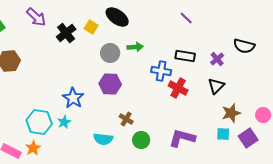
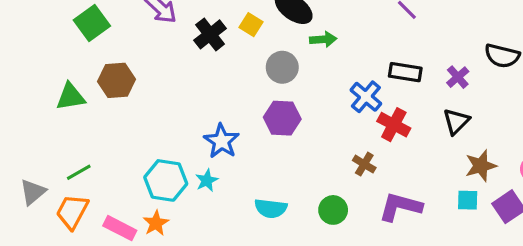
green arrow: (135, 47) -> (323, 39), moved
blue cross: (161, 71) -> (366, 97), turned 30
brown cross: (126, 119) -> (364, 164), moved

